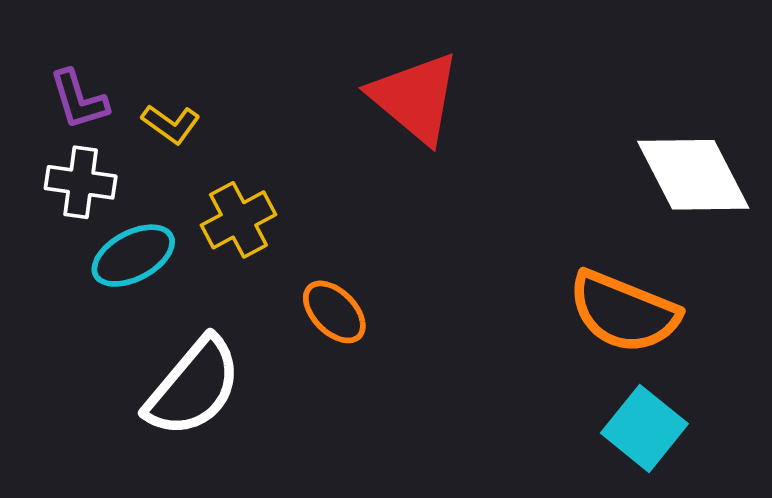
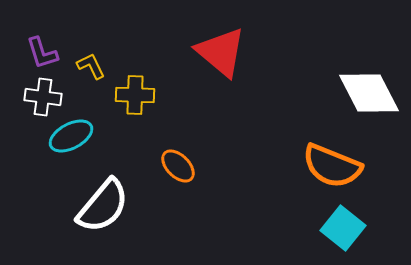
yellow L-shape: (171, 124) -> (91, 66), turned -152
yellow cross: (238, 220) -> (135, 95), moved, turned 30

